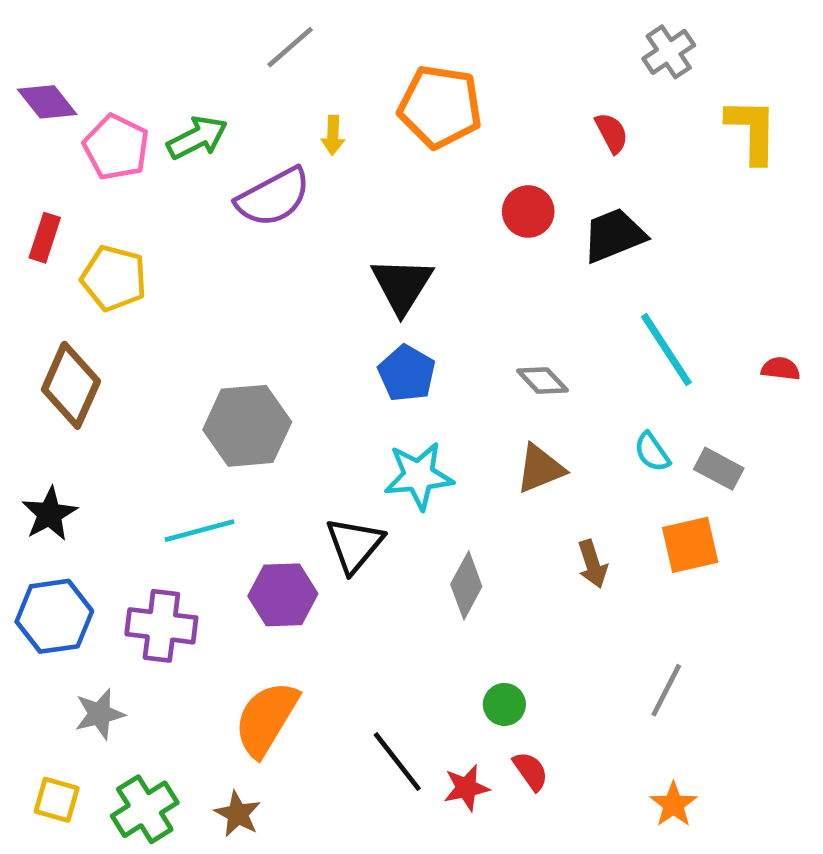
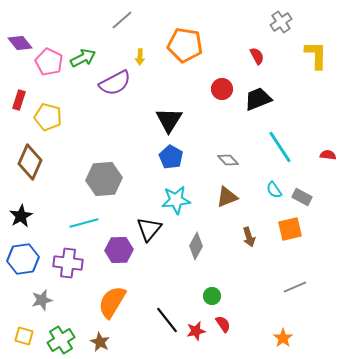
gray line: (666, 690) -> (295, 287), moved, turned 40

